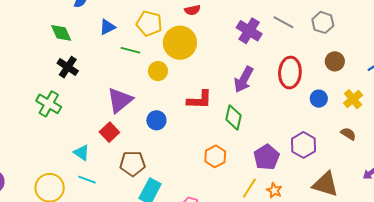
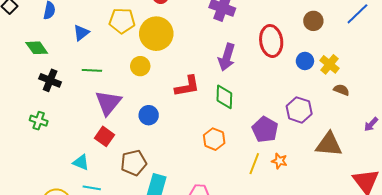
green line: (130, 50) -> (92, 70), moved
yellow cross: (353, 99) -> (329, 64), moved
green cross: (49, 104) -> (39, 121), size x0.7

